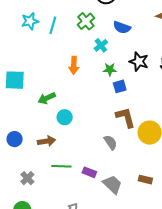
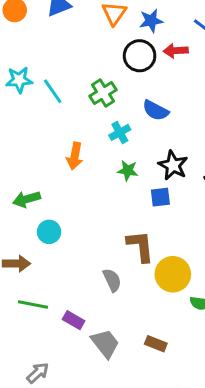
cyan line: (53, 25) -> (53, 91), turned -60
blue square: (120, 86) -> (160, 197), moved

